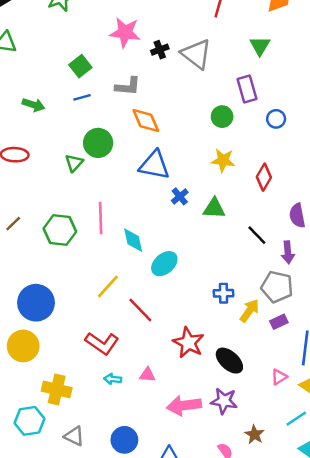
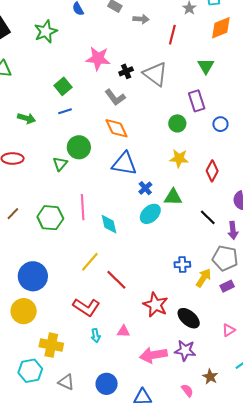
gray L-shape: (128, 86) -> (115, 97), moved, turned 50
cyan ellipse: (164, 264) -> (150, 214), moved
cyan arrow: (113, 379) -> (96, 336), turned -104

